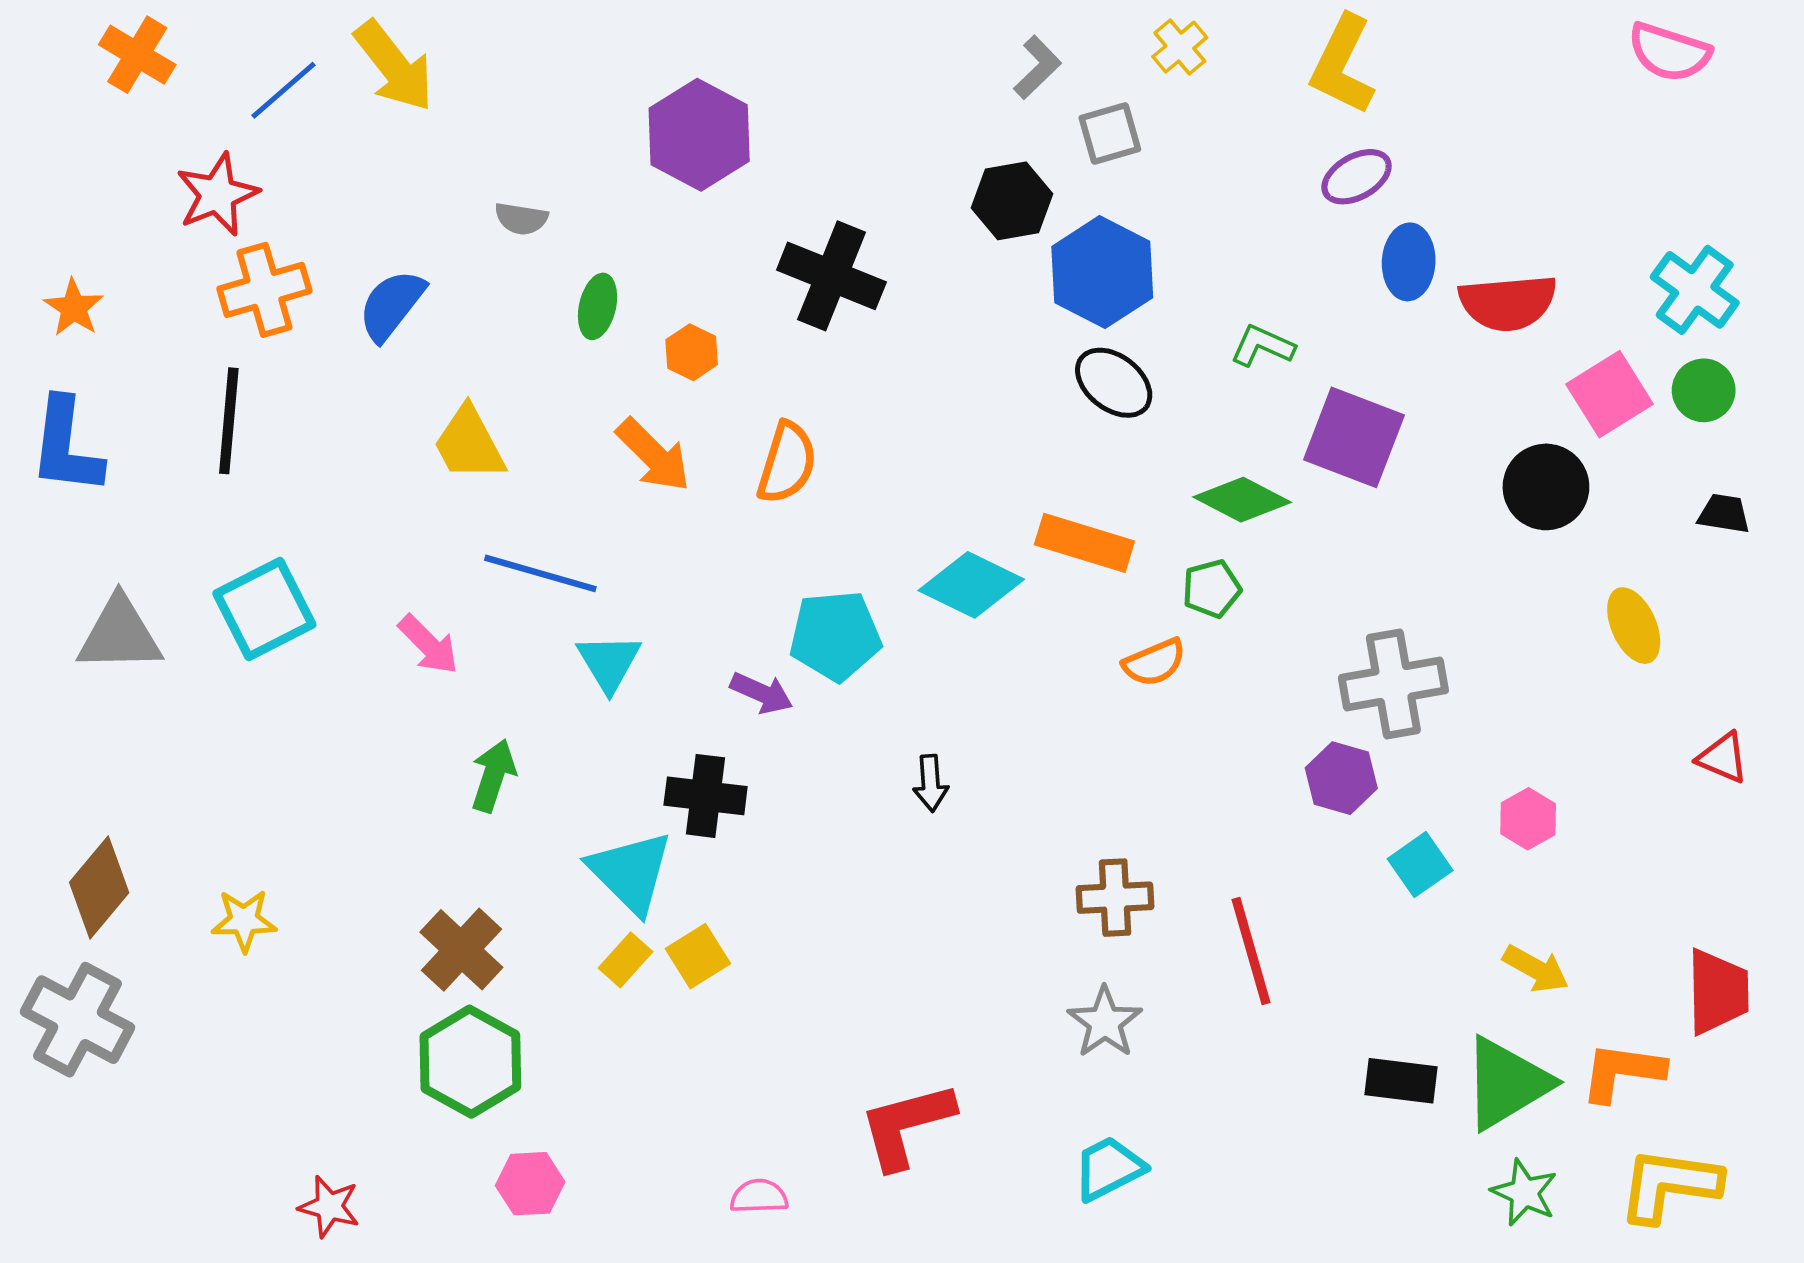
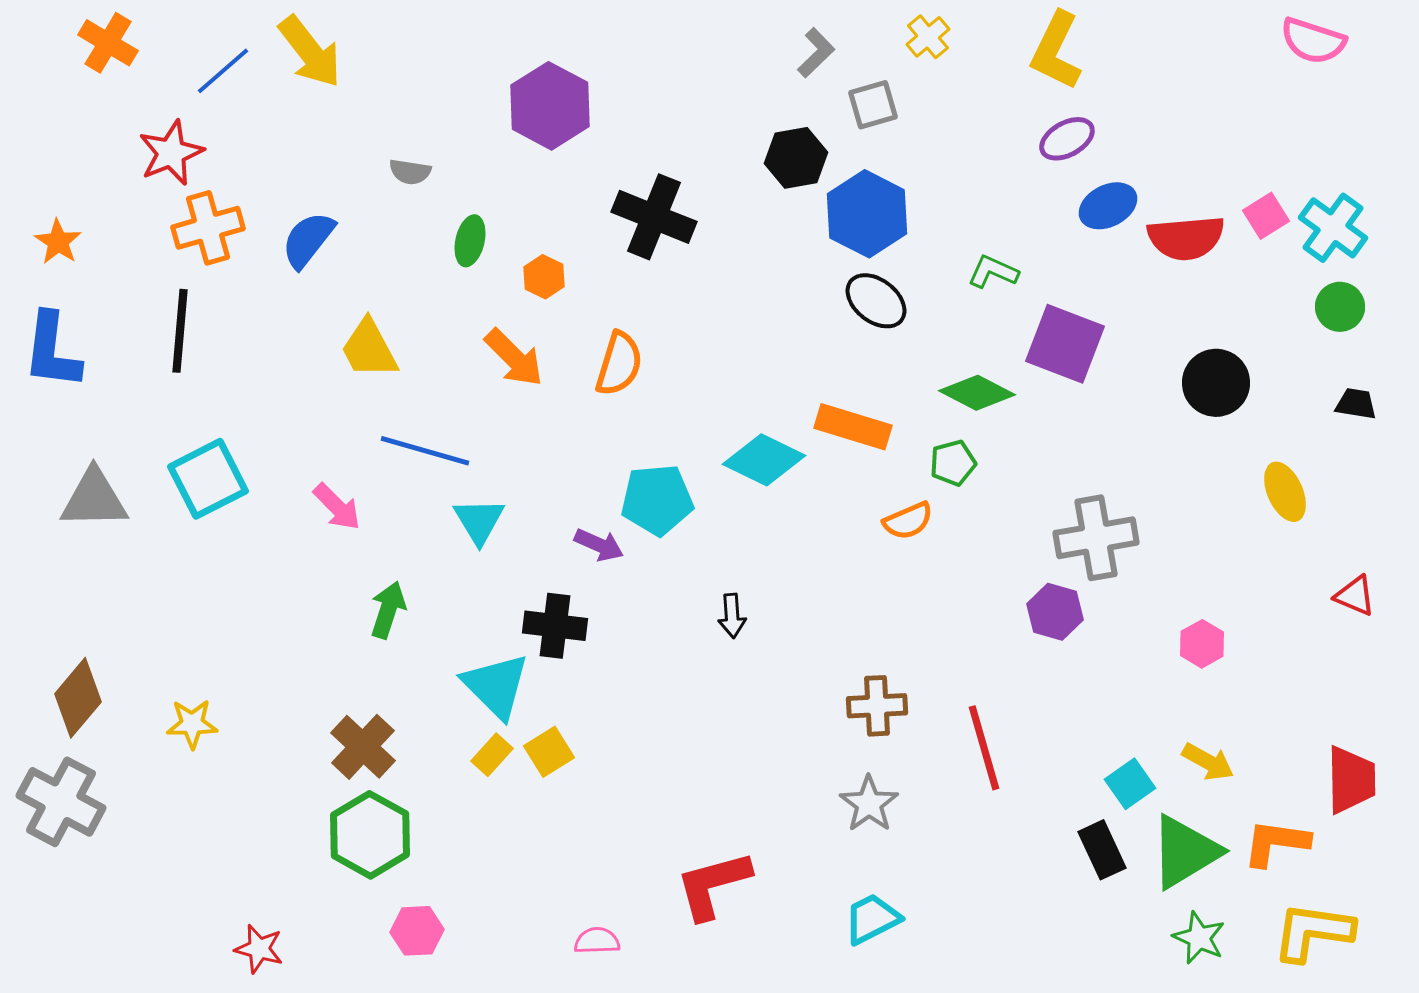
blue ellipse: (1409, 262) -> (1108, 206), turned 60
pink square: (1610, 394) -> (1266, 216), moved, size x0.7
cyan square: (1420, 865) -> (1130, 784), moved
black rectangle: (1401, 1081) -> (1102, 850), turned 58

